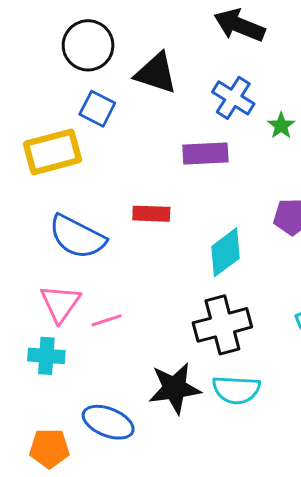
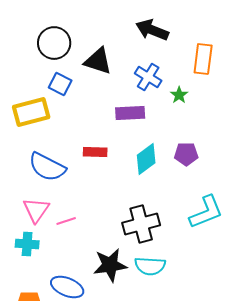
cyan diamond: (226, 252) -> (146, 159), moved

